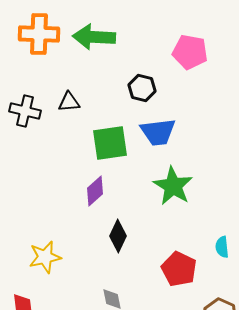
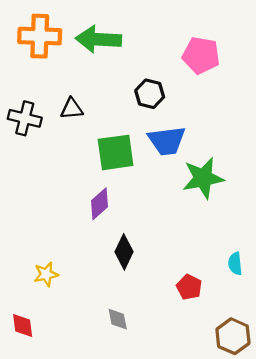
green star: (173, 186) -> (203, 178), moved, turned 30
yellow star: (45, 257) -> (46, 274), size x0.7
red pentagon: (179, 269) -> (189, 287), size x0.7

